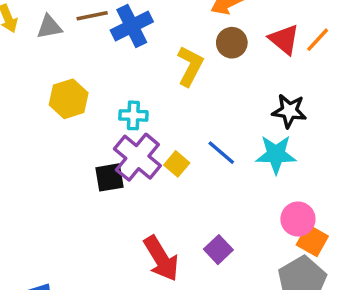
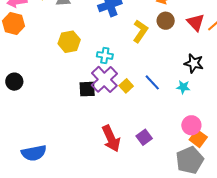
cyan star: (276, 154) -> (183, 87), size x0.6

